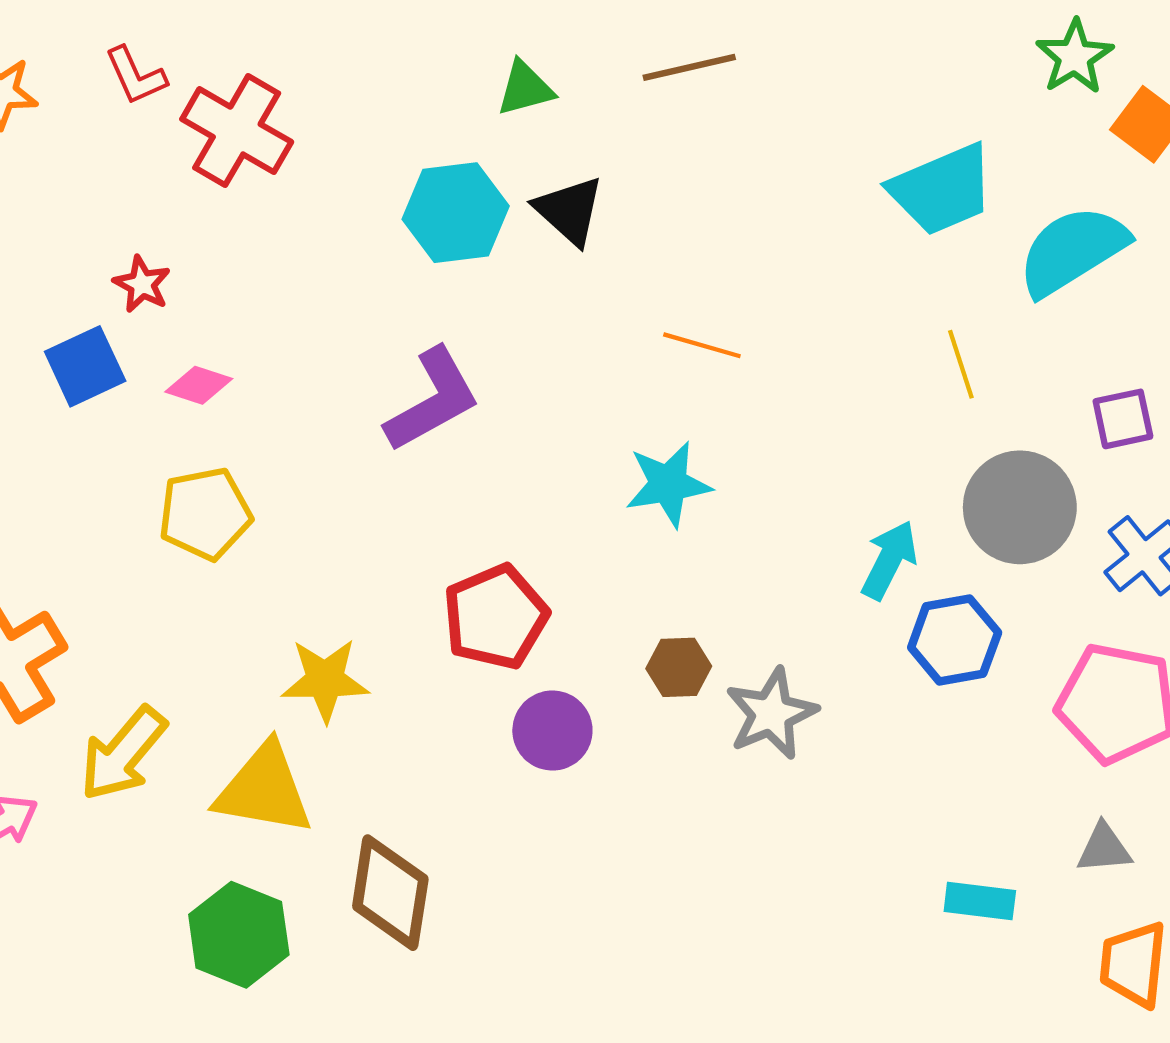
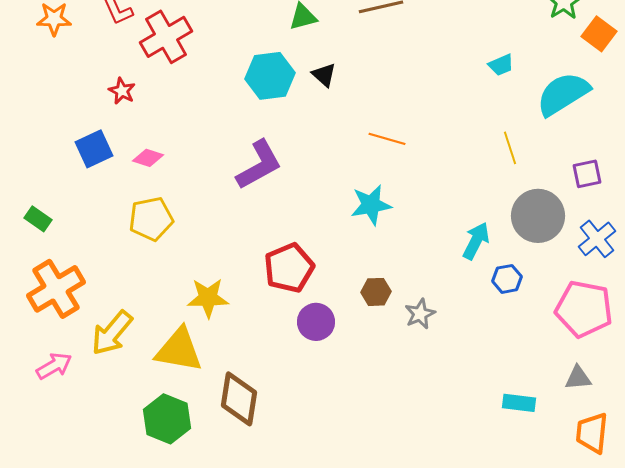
red cross: (237, 131) -> (166, 37), turned 30
cyan trapezoid: (942, 189) -> (501, 65), size x0.5
black triangle: (569, 211) -> (324, 75), size x0.7
red star: (142, 284) -> (122, 91), moved
blue hexagon: (955, 640) -> (507, 279), size x0.7
gray star: (771, 714) -> (420, 314), size x0.7

